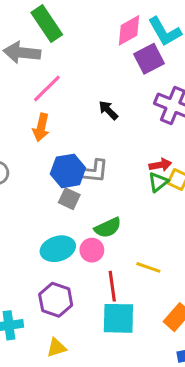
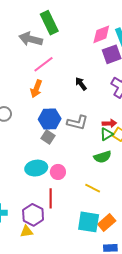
gray L-shape: (93, 171) -> (77, 123), moved
green semicircle: (108, 228) -> (102, 157), moved
red line: (112, 286) -> (51, 198), moved
purple hexagon: (56, 300) -> (33, 215), moved
cyan square: (118, 318) -> (89, 222), moved

